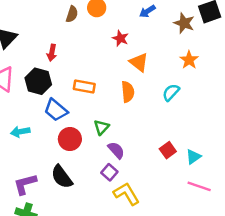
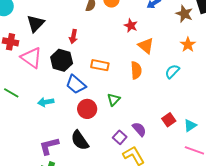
purple semicircle: (116, 150) -> (139, 129), moved

